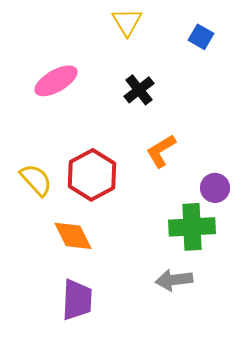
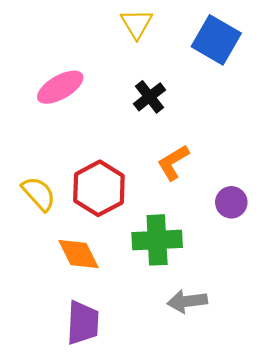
blue square: (201, 37) -> (216, 40), size x1.8
green cross: (192, 227) -> (157, 240), moved

